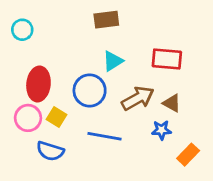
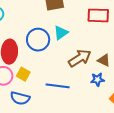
red rectangle: (167, 59) -> (98, 15), moved
blue circle: (90, 90) -> (38, 40), moved

